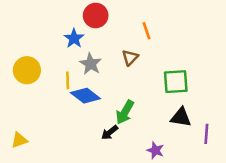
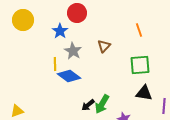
orange line: (147, 31) -> (139, 30), moved
yellow circle: (27, 70) -> (23, 20), moved
green arrow: (125, 112) -> (102, 104), moved

